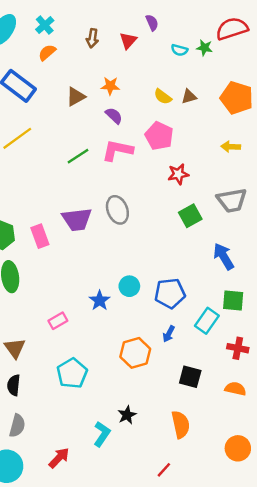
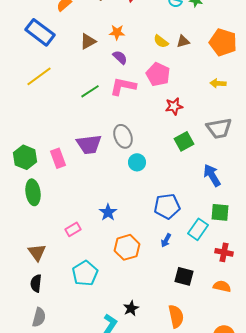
cyan circle: (129, 286) -> (137, 162), moved
orange hexagon: (135, 353) -> (127, 247), moved

